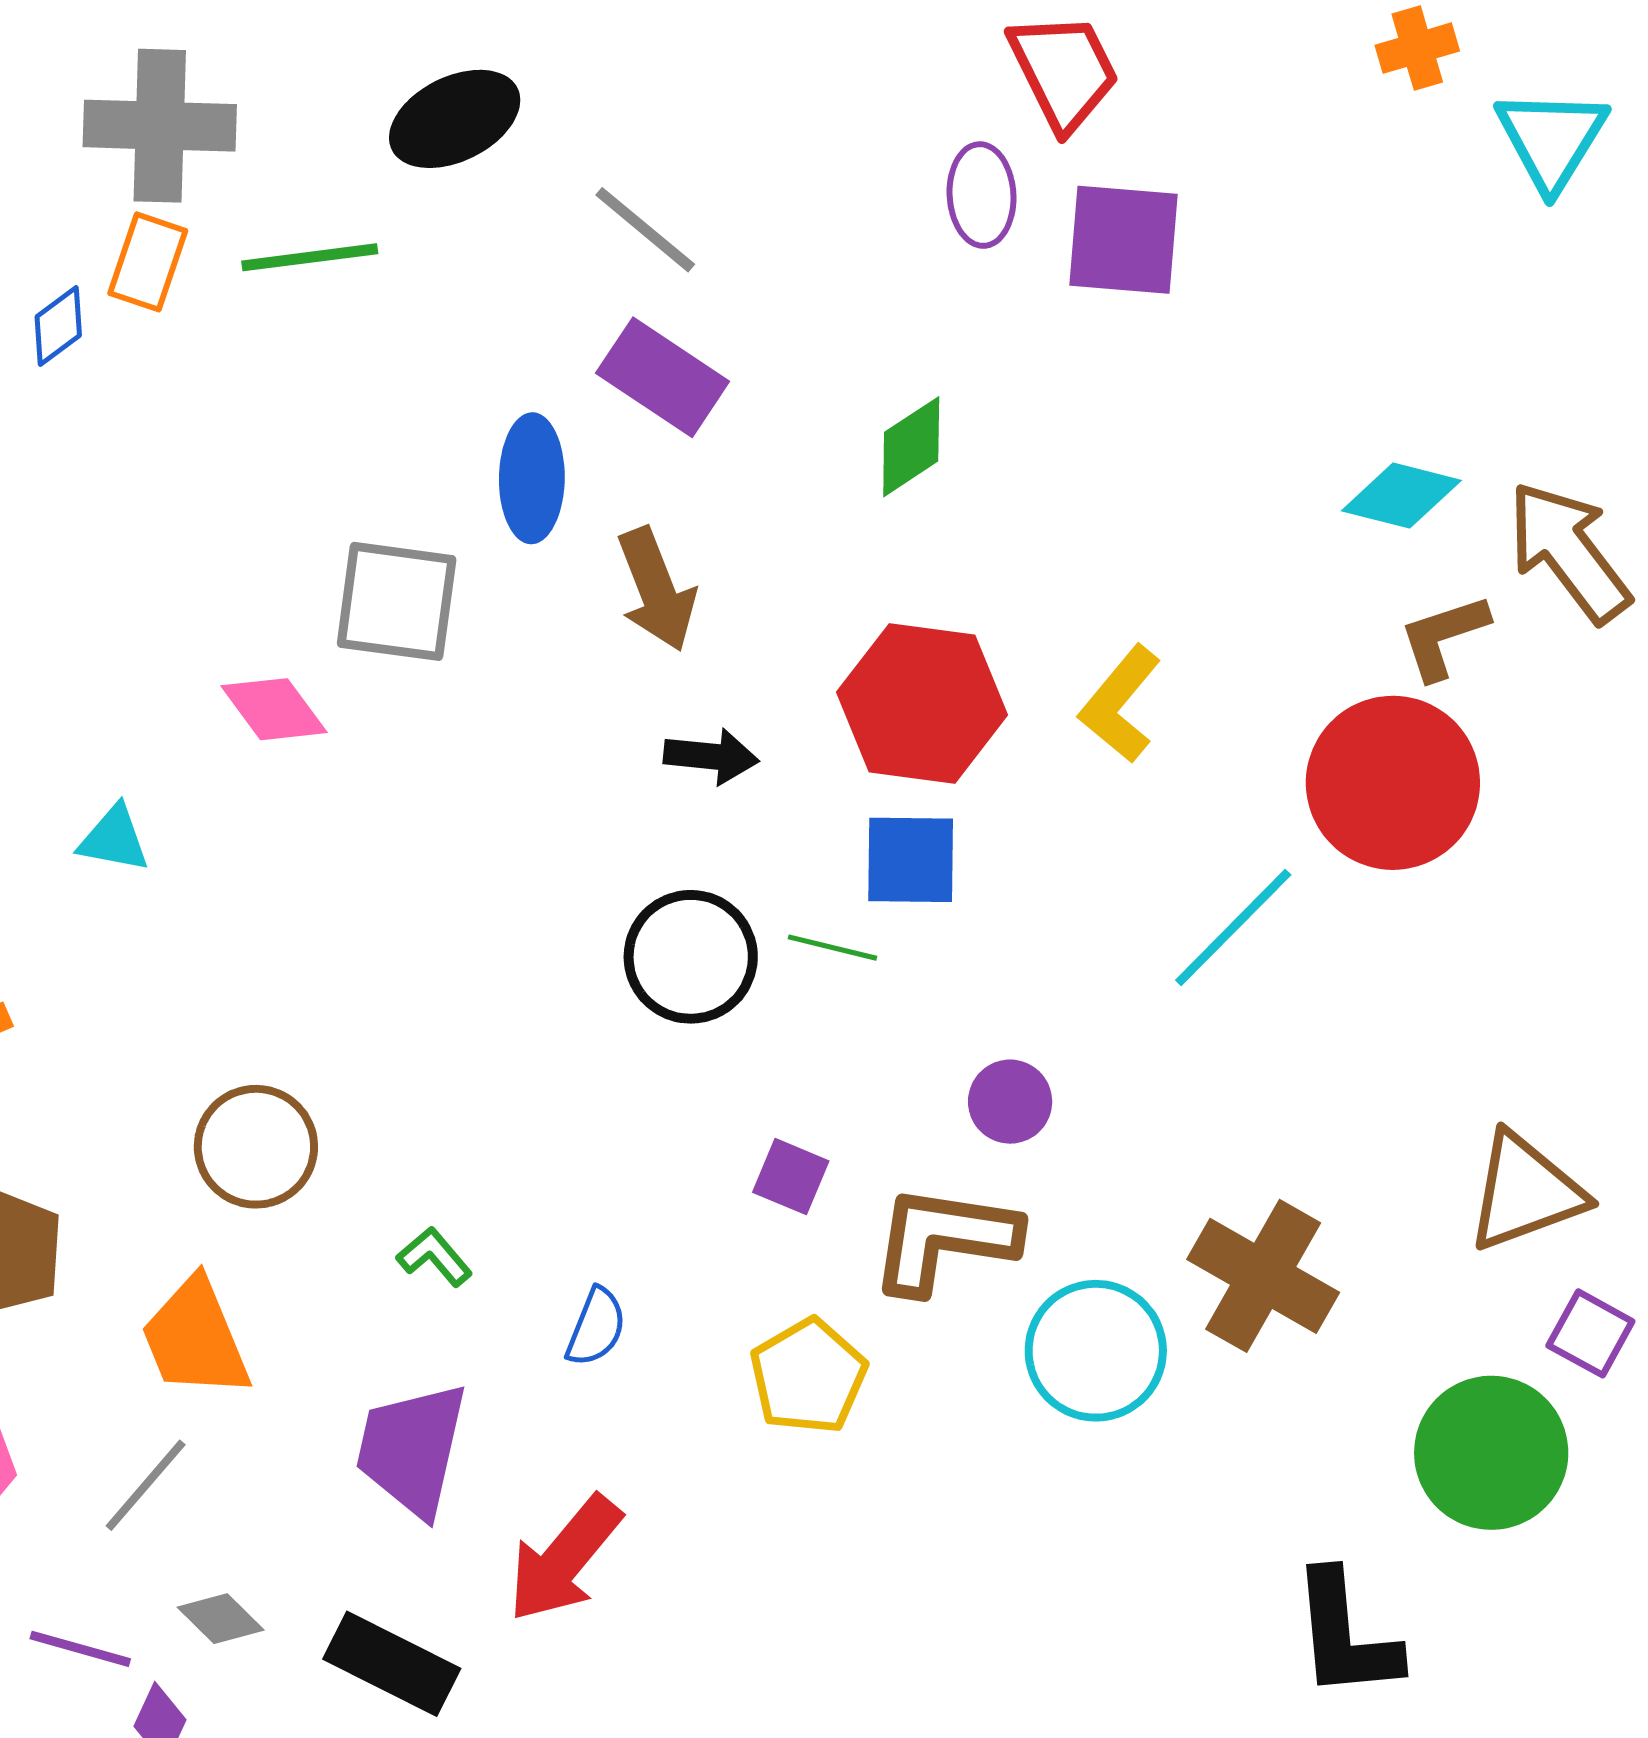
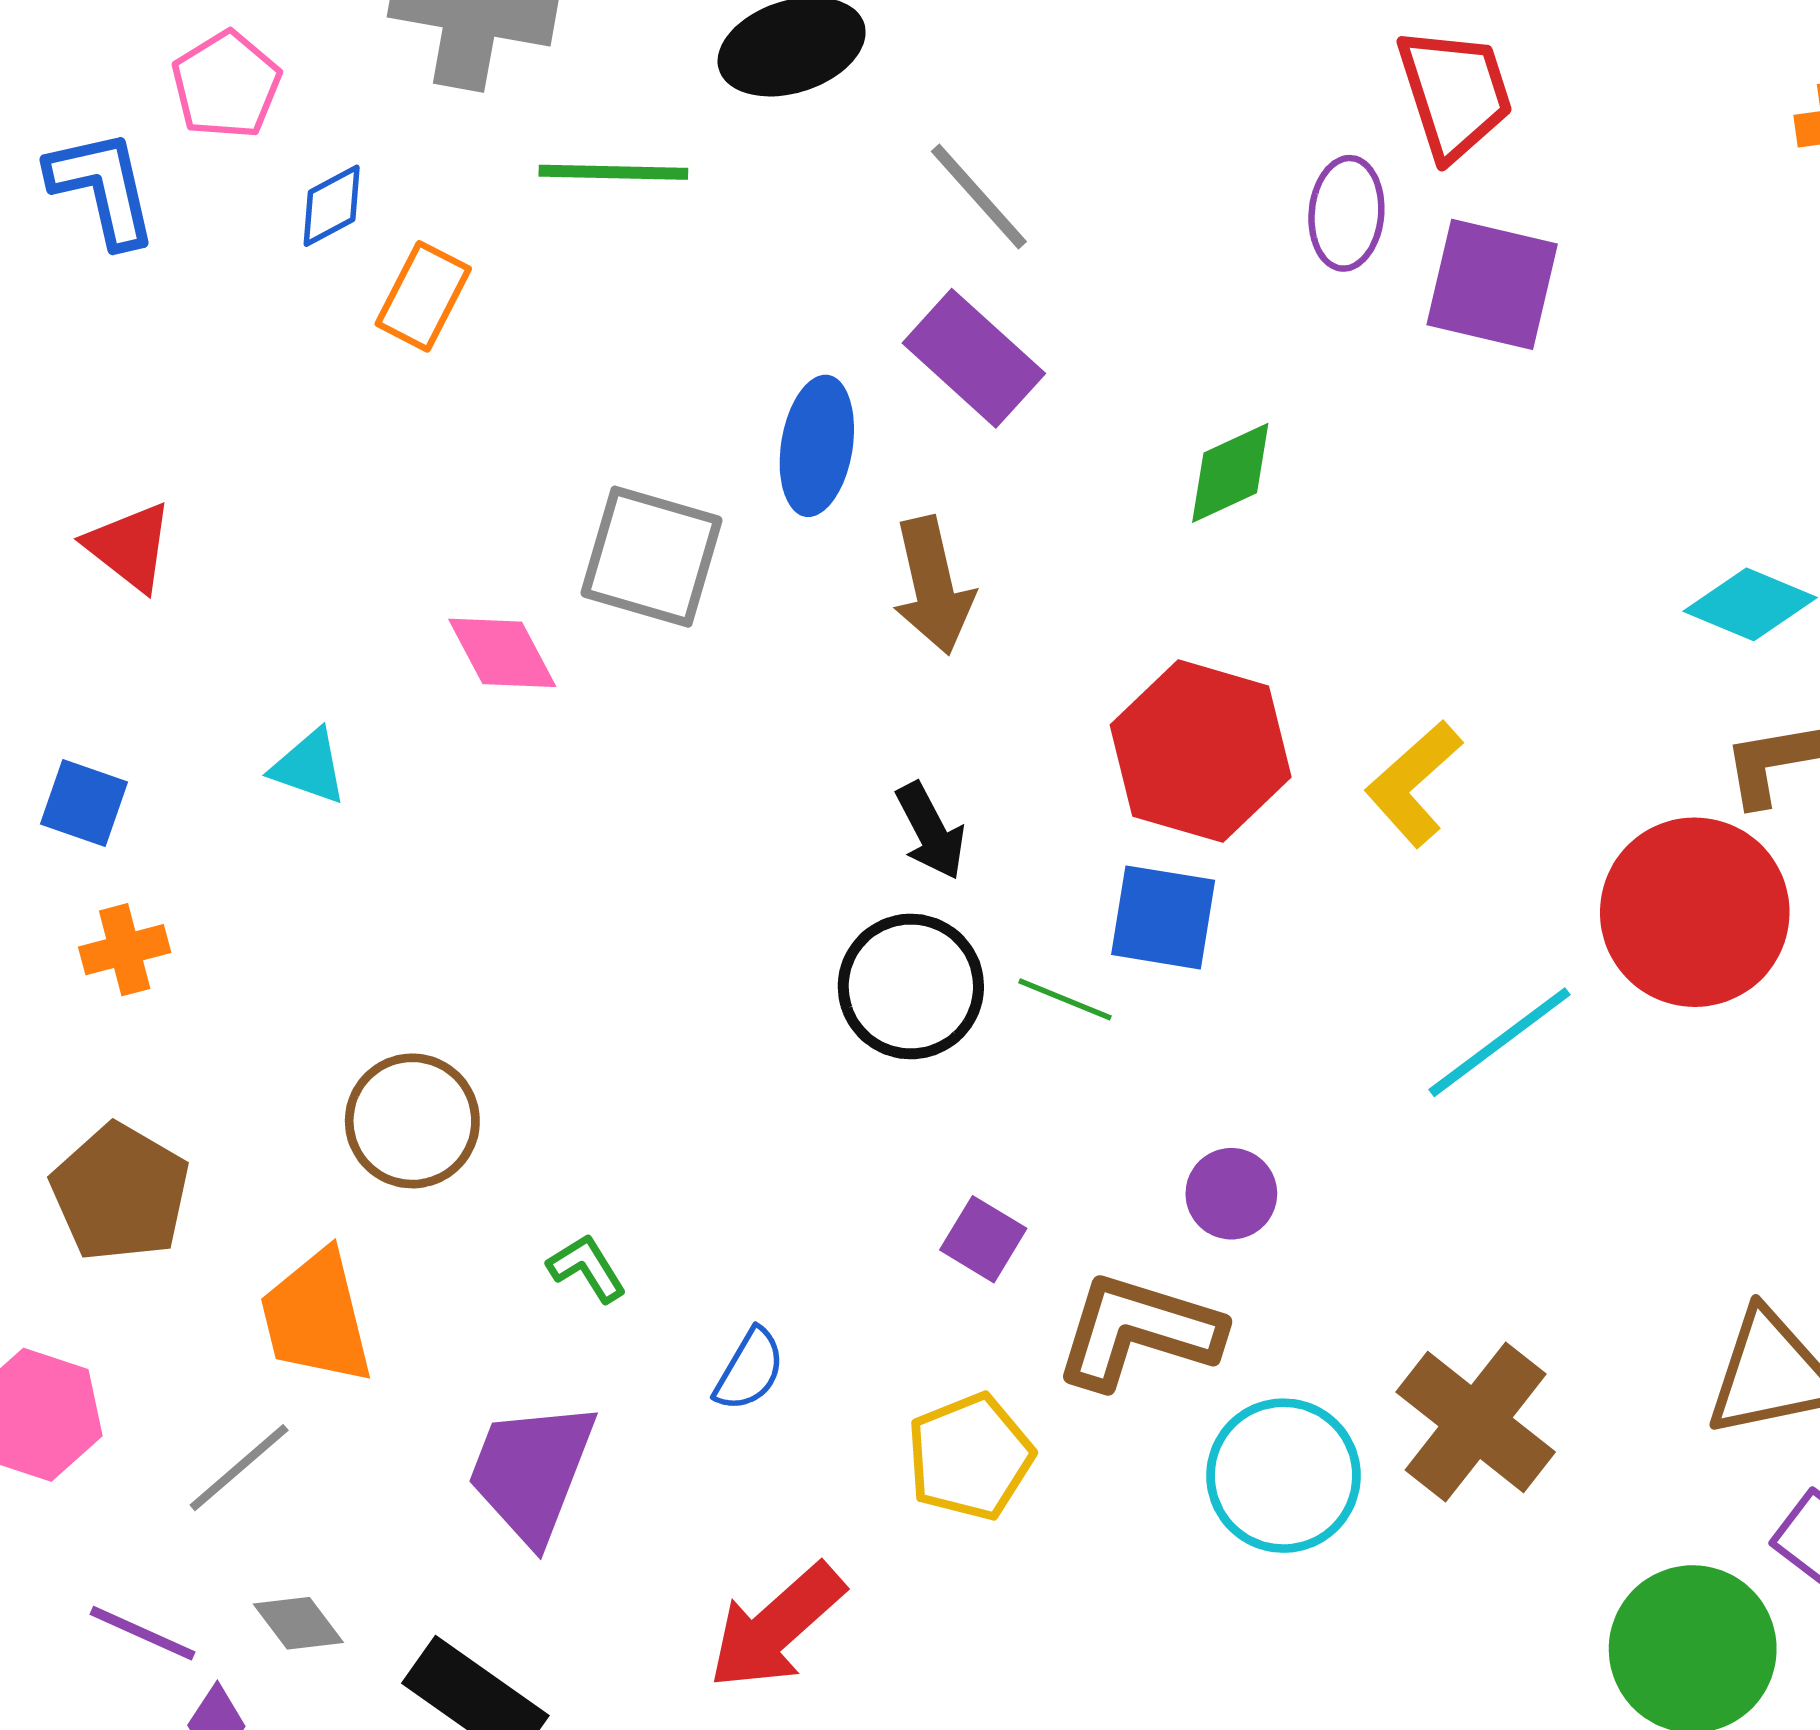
orange rectangle: (148, 262) -> (423, 296), moved
black arrow: (711, 756) -> (931, 831), moved, turned 48
red arrow: (564, 1559) -> (776, 1627), moved

